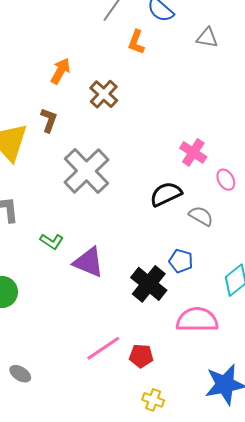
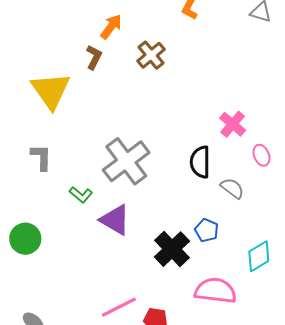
brown L-shape: (49, 120) -> (94, 57), moved
gray cross: (86, 171) -> (126, 161), moved
black semicircle: (166, 194) -> (200, 162), turned -72

